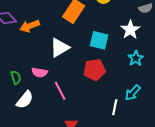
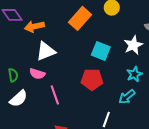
white triangle: (60, 48) -> (46, 51), moved
cyan arrow: (133, 93) -> (127, 97), moved

